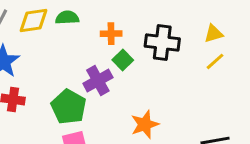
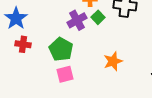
purple cross: (98, 81) -> (77, 20), moved

